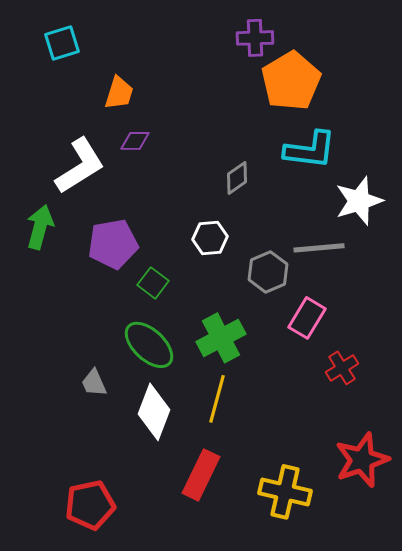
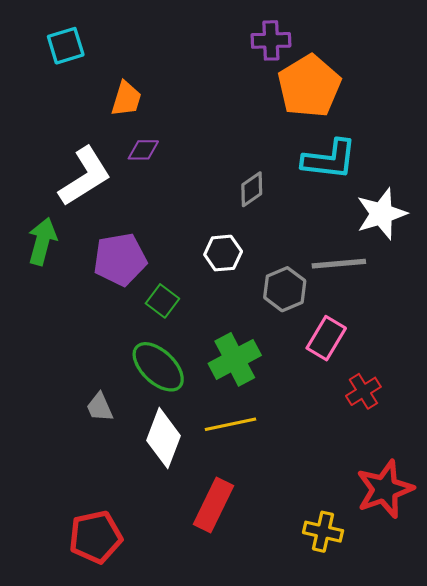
yellow line: (217, 399) -> (231, 424), turned 63
yellow cross: (285, 492) -> (323, 532), moved, size x0.7

